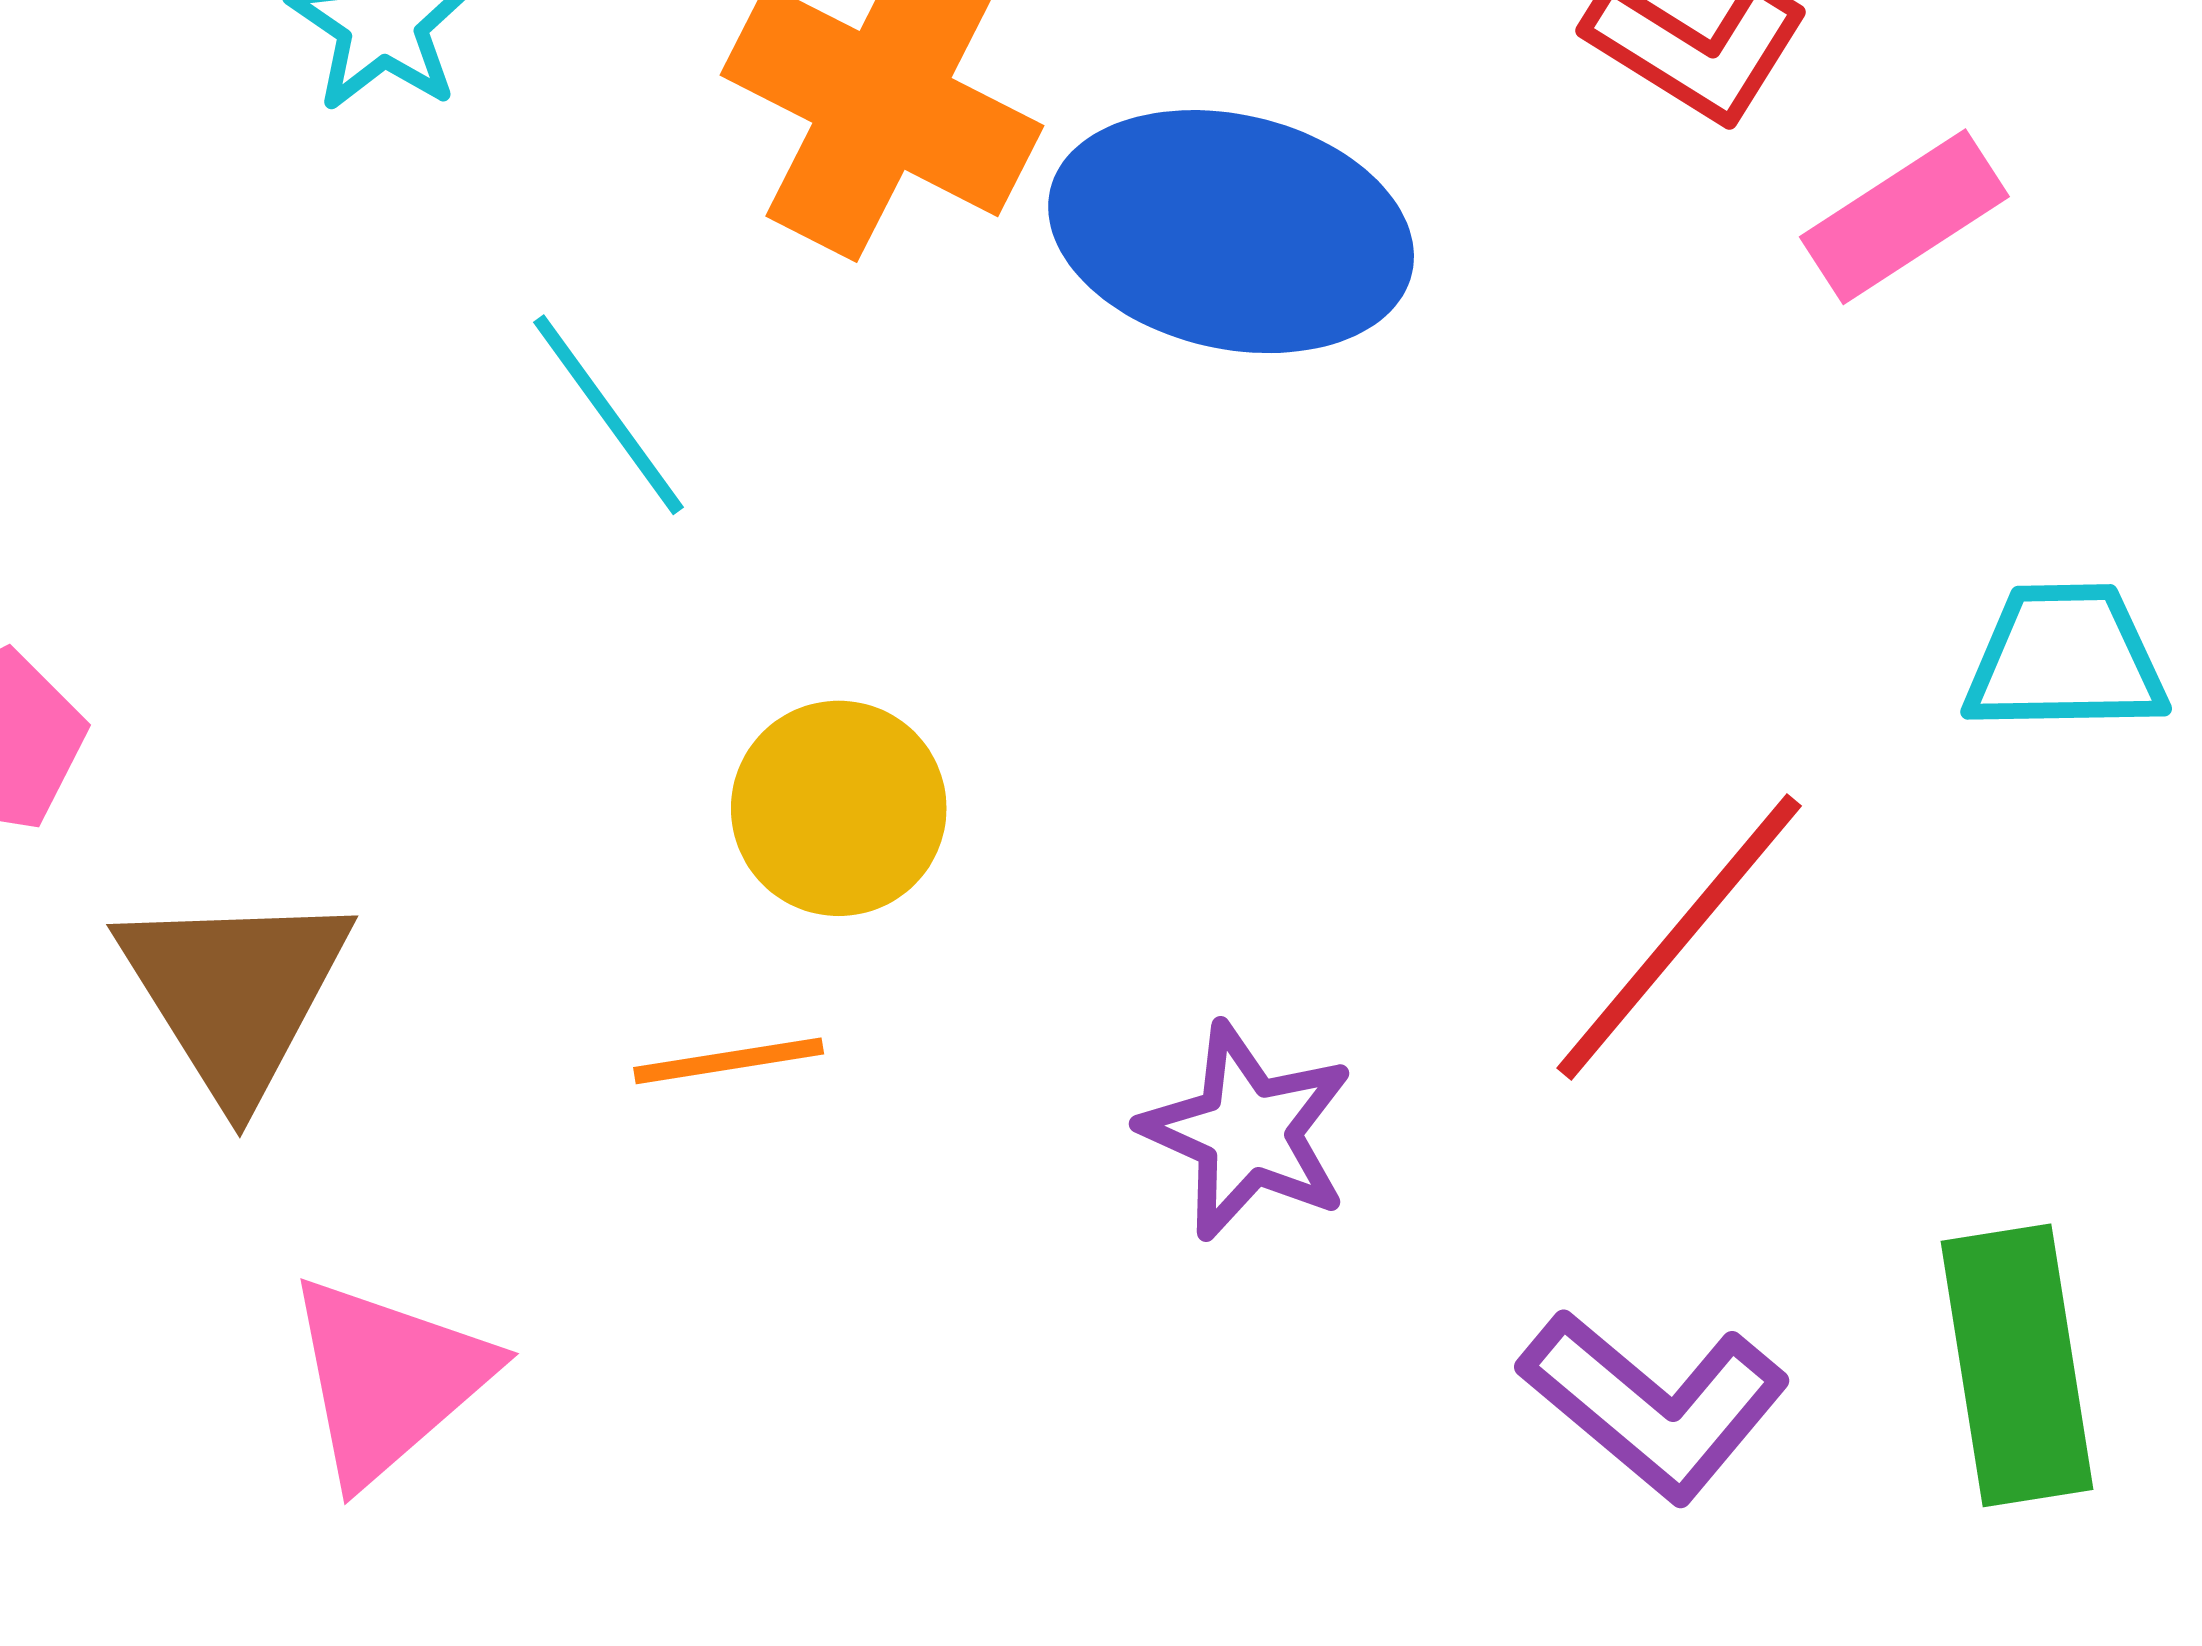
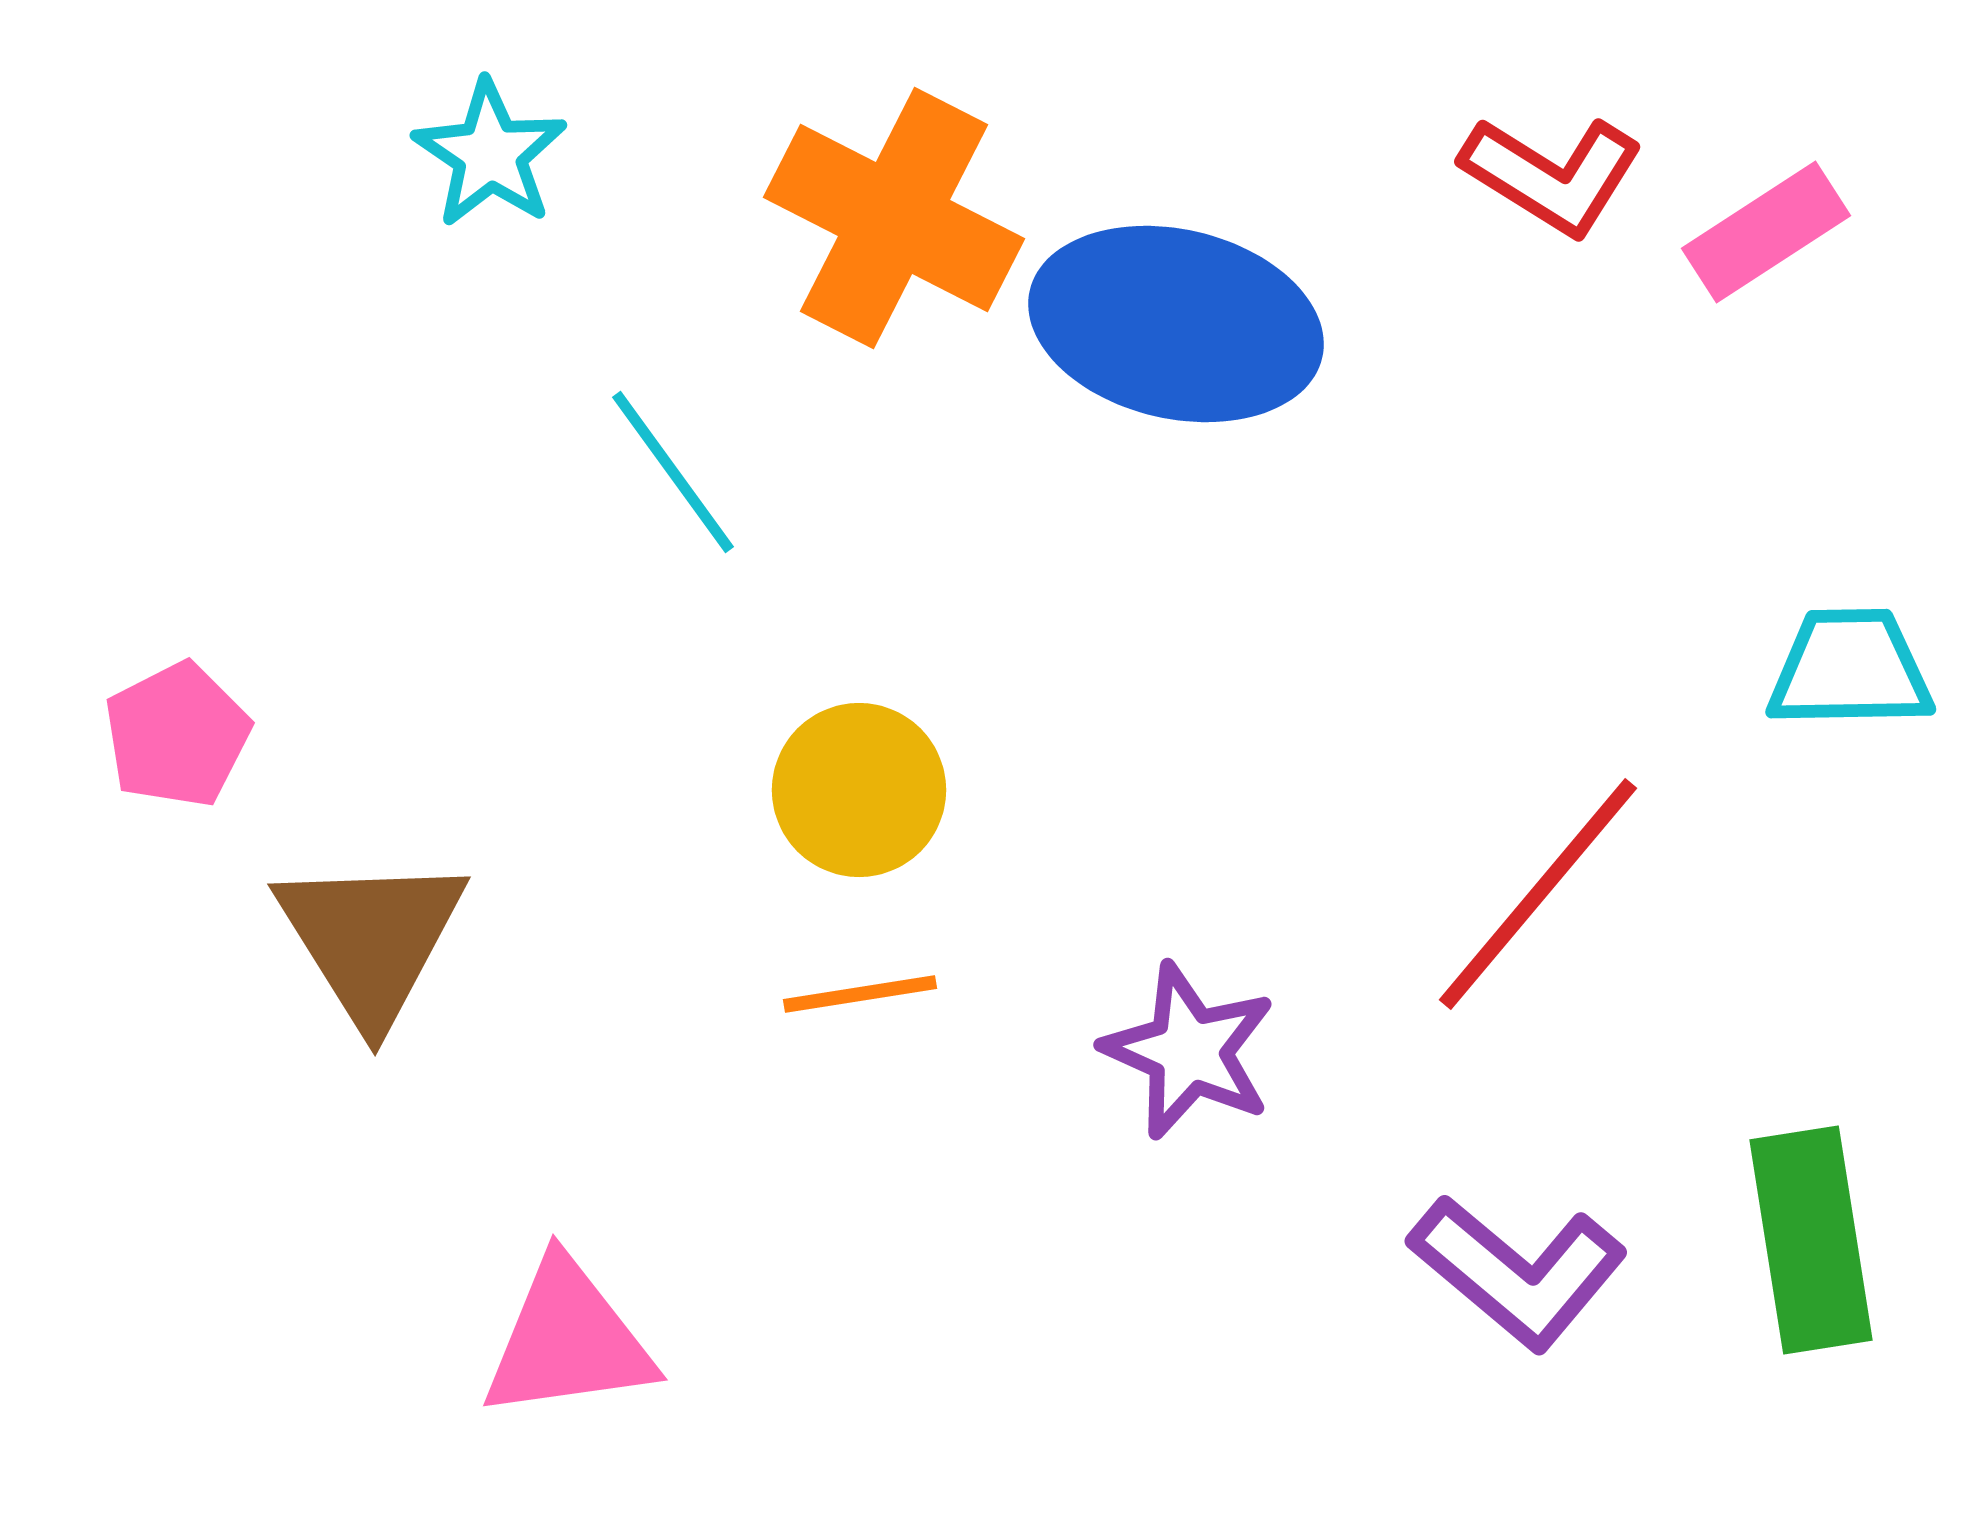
pink rectangle: (1904, 217) -> (1766, 232), moved
orange line: (729, 1061) -> (860, 994), moved
pink triangle: (388, 1379) -> (568, 1340), moved, turned 33

